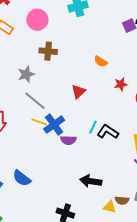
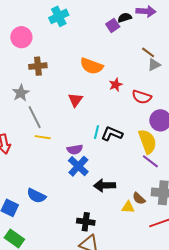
orange semicircle: (101, 61) -> (92, 66), size x1.6
gray line: (35, 101) -> (35, 117), turned 35
blue cross: (54, 125) -> (78, 166), moved
brown semicircle: (122, 200) -> (139, 198), turned 48

